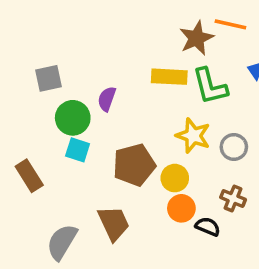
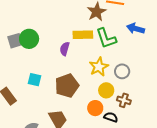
purple semicircle: (107, 99) -> (65, 49), moved
green circle: (73, 118) -> (29, 39), moved
yellow star: (193, 136) -> (99, 67), turned 30
yellow circle: (175, 178) -> (106, 90), moved

